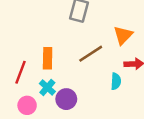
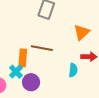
brown line: (91, 54) -> (42, 48), moved, turned 40
orange rectangle: (48, 58) -> (23, 58), moved

